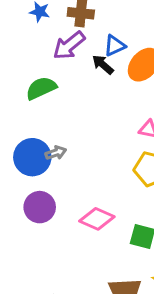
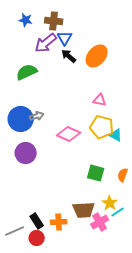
blue triangle: (115, 46) -> (65, 38), moved, turned -35
pink diamond: (97, 219) -> (69, 134), moved

